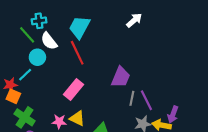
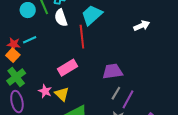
cyan circle: (37, 57) -> (28, 10), moved
purple trapezoid: (121, 77) -> (112, 71), turned -140
purple line: (146, 100) -> (128, 99), turned 36

